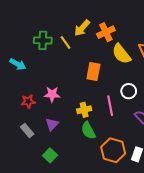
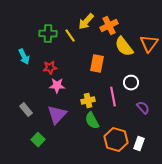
cyan arrow: (18, 64) -> (24, 57), turned 35
red star: (28, 102) -> (50, 68), moved
purple triangle: (52, 124) -> (57, 115), size x1.5
gray rectangle: (27, 131) -> (26, 110), moved
green square: (50, 155) -> (38, 140), moved

